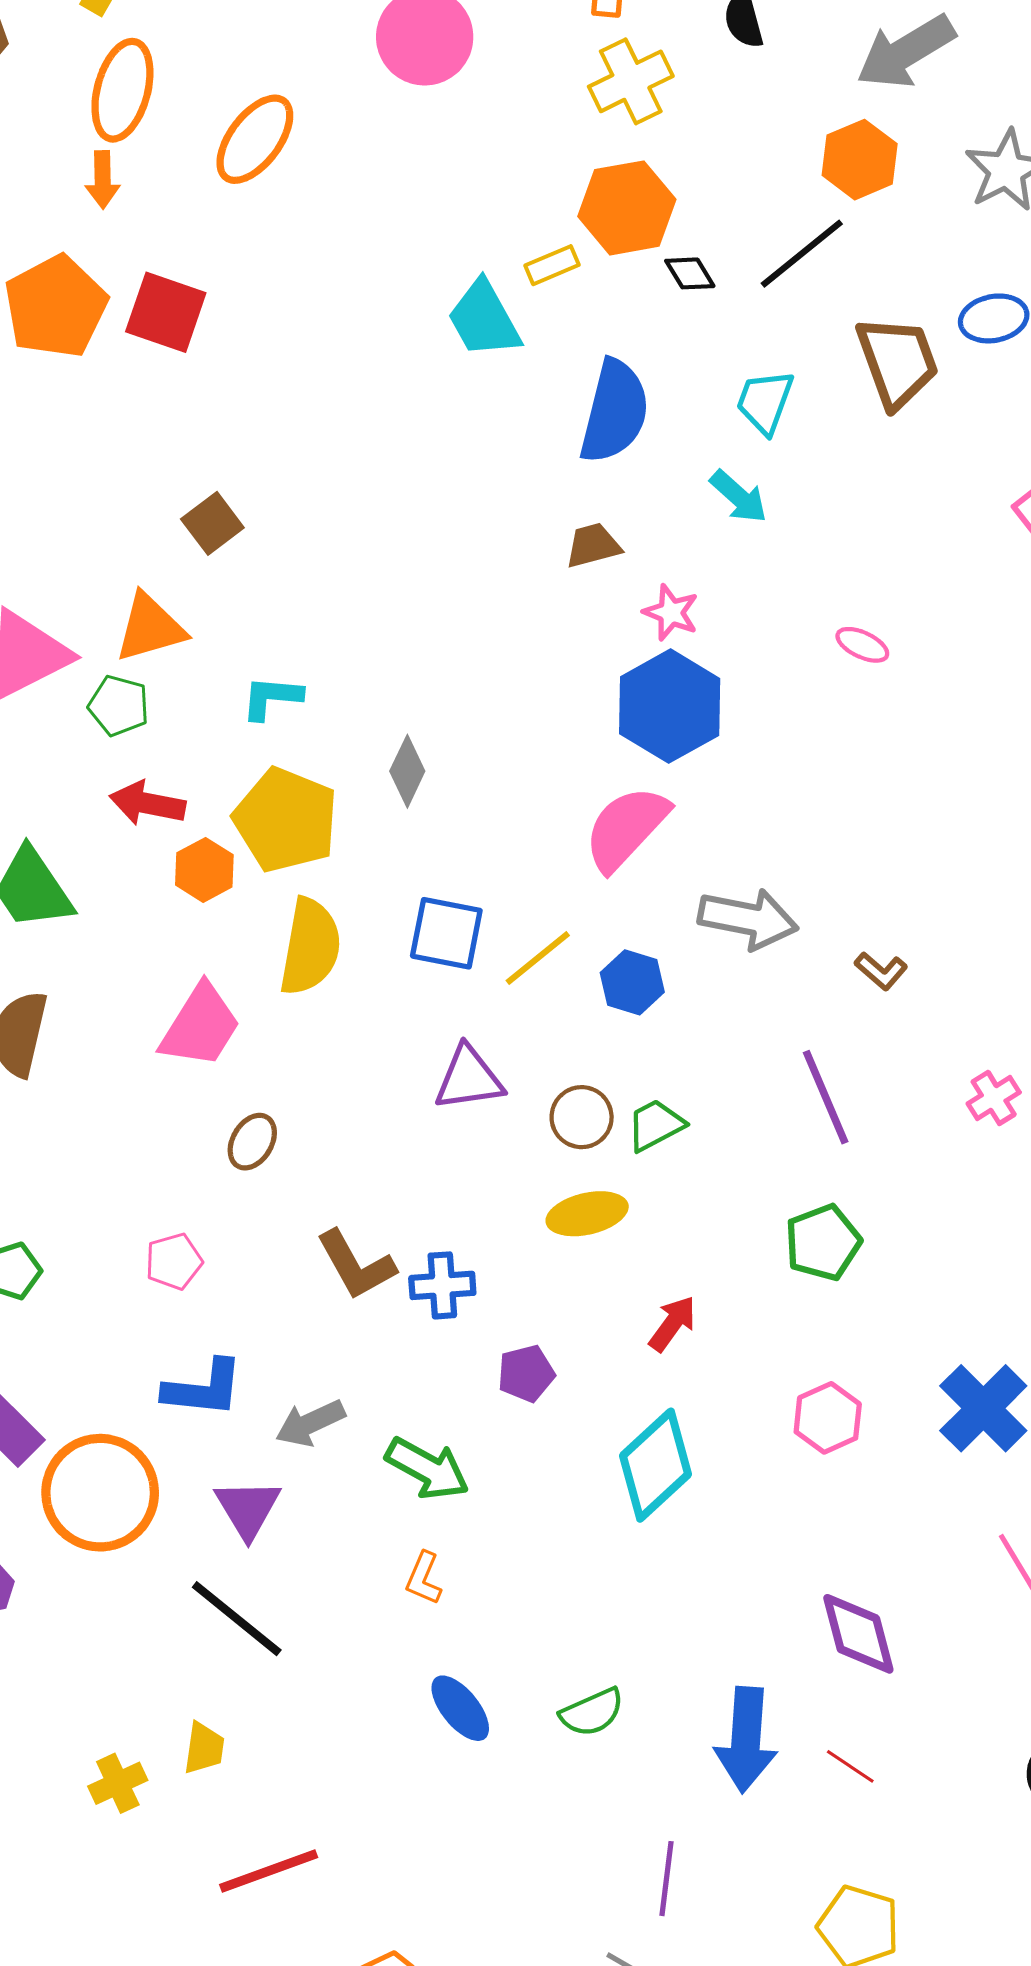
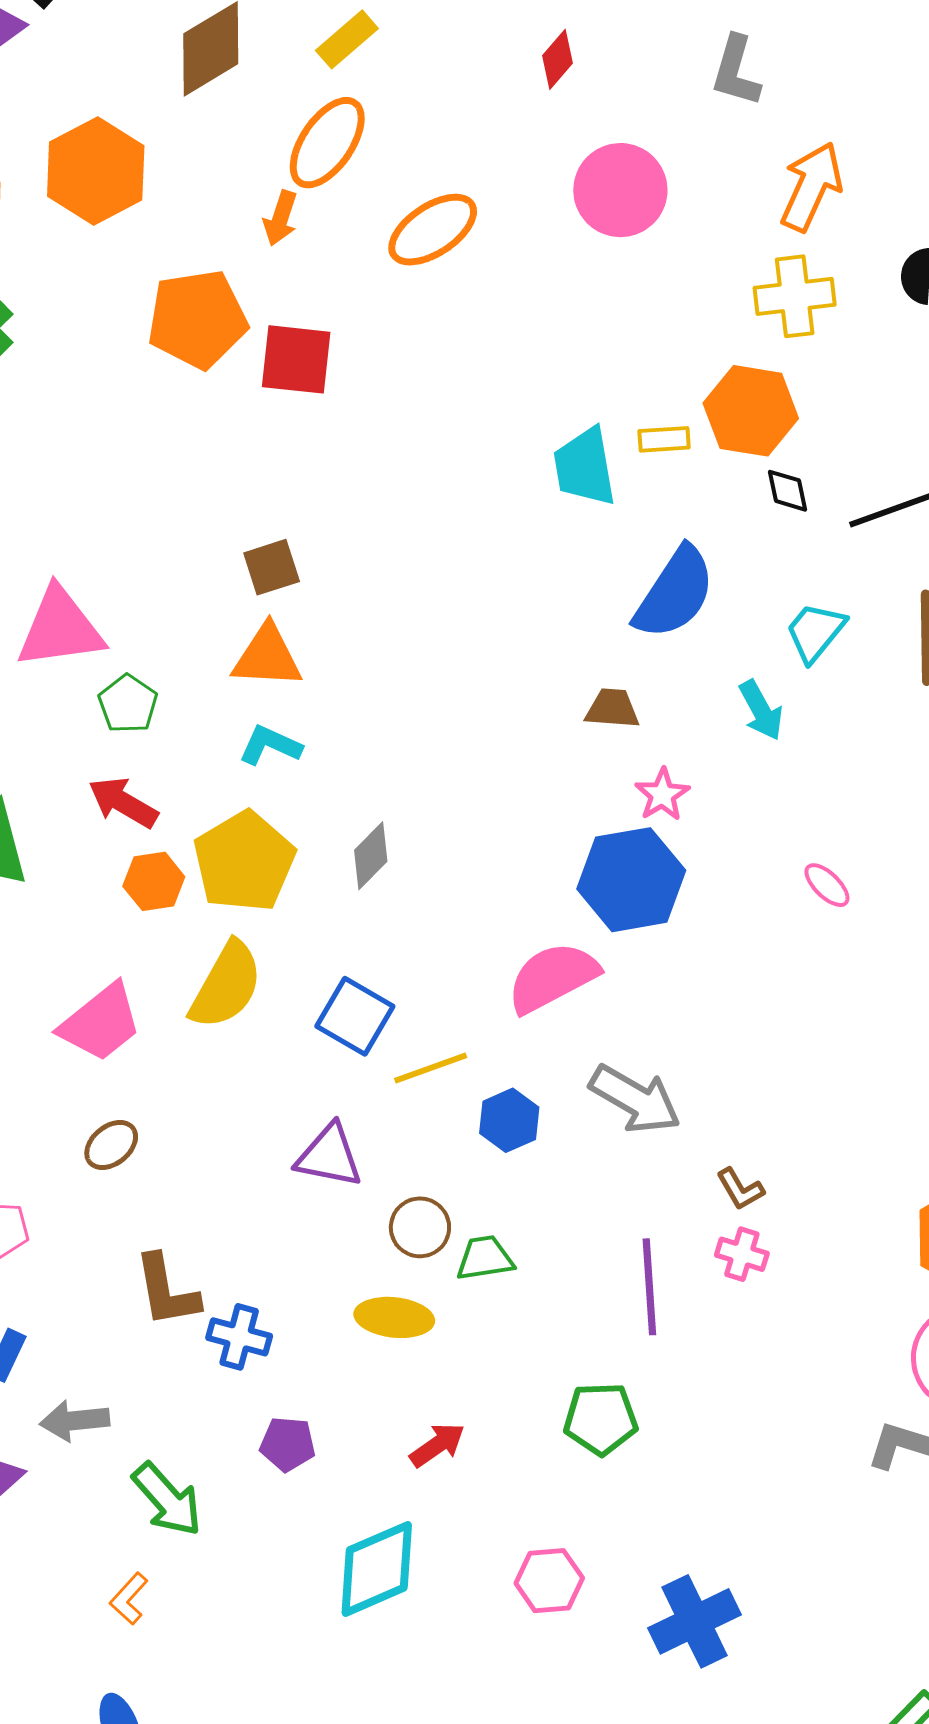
red square: (166, 312) -> (296, 359), turned -32
orange triangle: (150, 628) -> (267, 657), moved
pink cross: (994, 1098) -> (742, 1254), moved, turned 30

